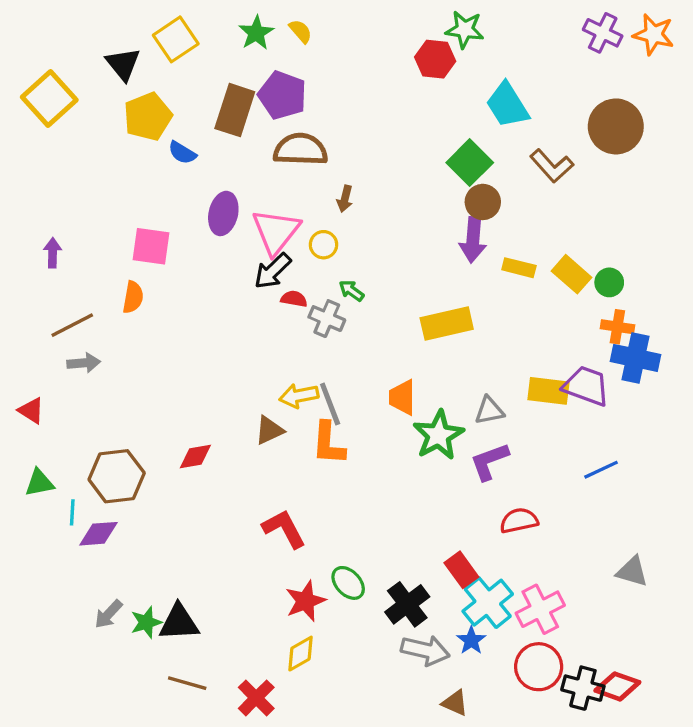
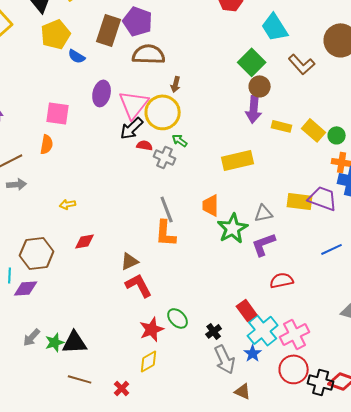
yellow circle: (323, 245) -> (163, 112), size x2.0
yellow arrow: (299, 396) -> (68, 204), moved, size x0.7
brown triangle: (269, 430) -> (130, 261), moved
black cross: (407, 604) -> (214, 331), size x0.6
gray arrow: (425, 650) -> (225, 359), turned 52
red cross: (256, 698) -> (122, 388), size x0.7

